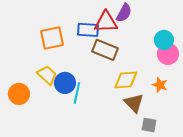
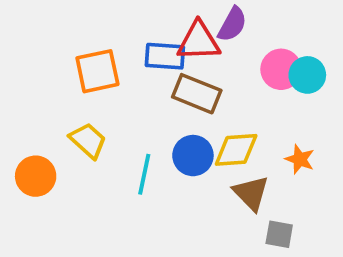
pink circle: (168, 54) -> (281, 69), moved
blue circle: (65, 83) -> (193, 156), moved

